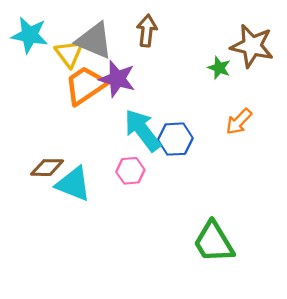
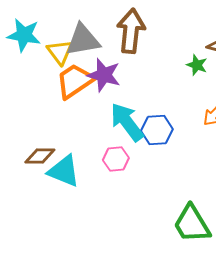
brown arrow: (147, 31) -> (131, 31), size x1.5
gray triangle: (94, 40) -> (83, 40), turned -33

